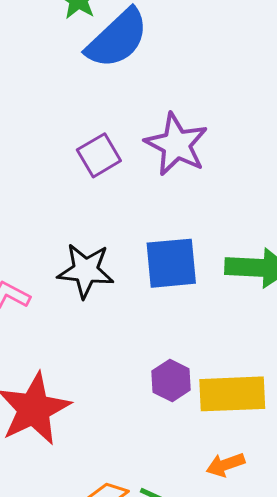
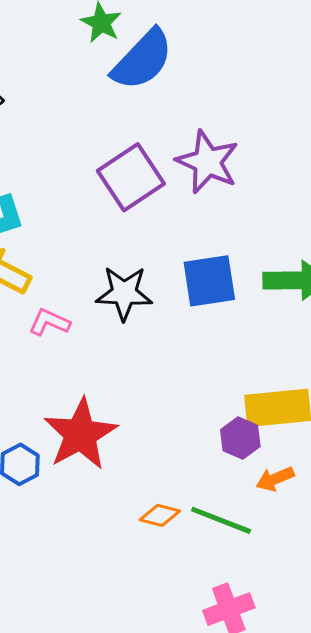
purple square: (99, 155) -> (131, 177), size x1.5
purple hexagon: (171, 380) -> (240, 438), moved

